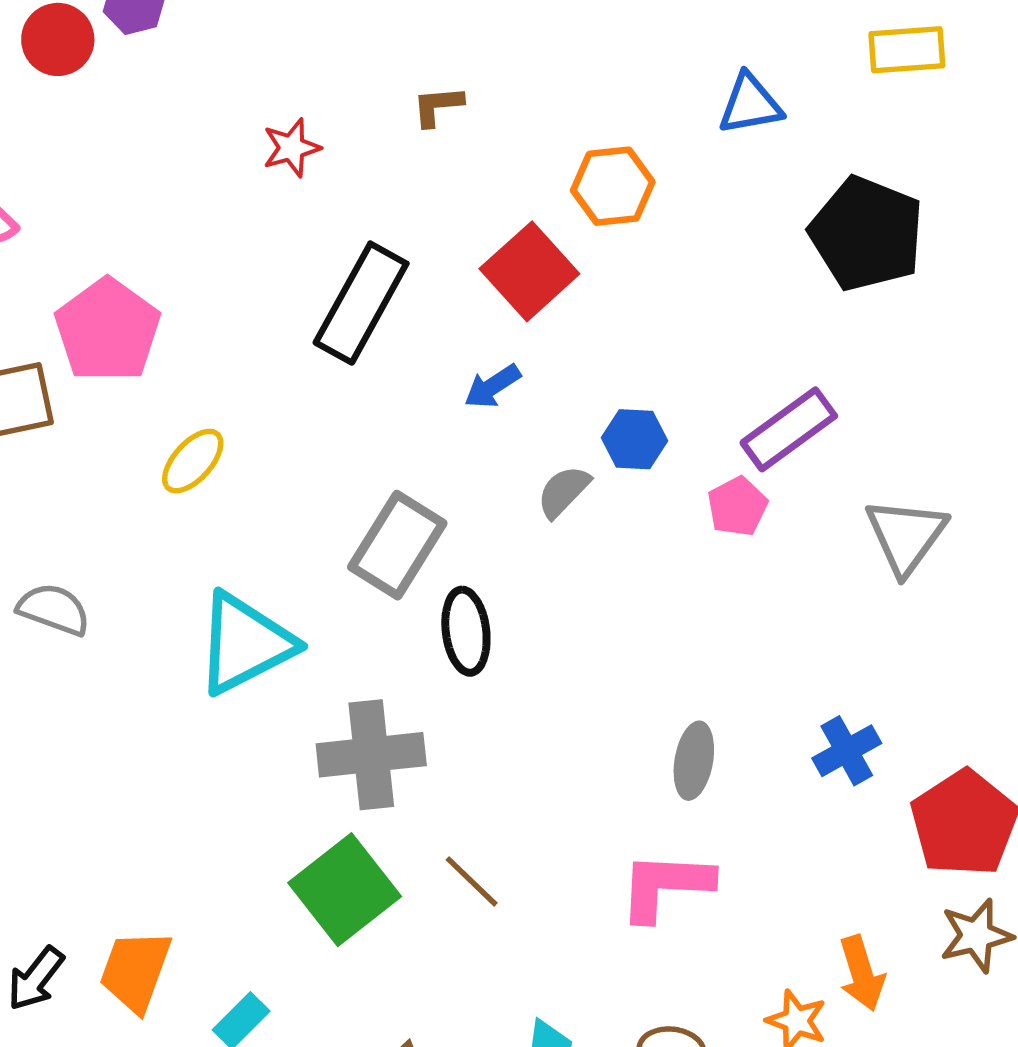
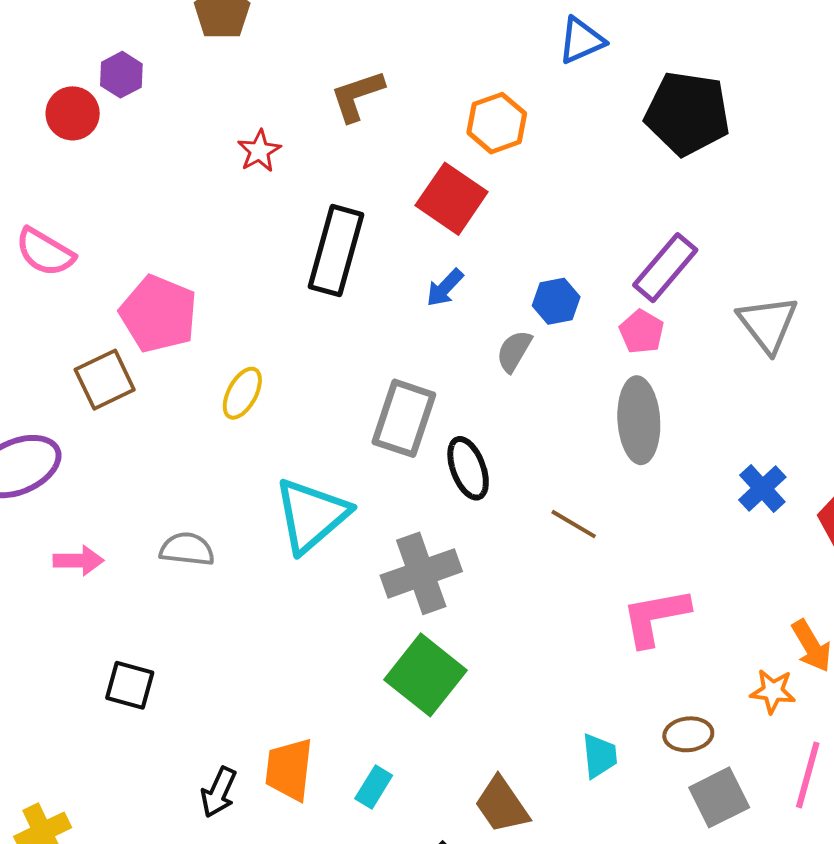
brown L-shape: (438, 106) -> (357, 96), size x1.5
gray semicircle: (54, 609) -> (187, 549), moved
gray ellipse: (694, 761) -> (639, 420), moved, size x1.5
brown line: (472, 881) -> (574, 524), moved

